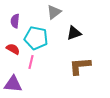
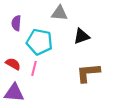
gray triangle: (54, 12) -> (59, 13), turned 42
red semicircle: (13, 49) -> (13, 64), moved

